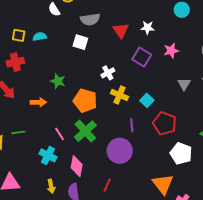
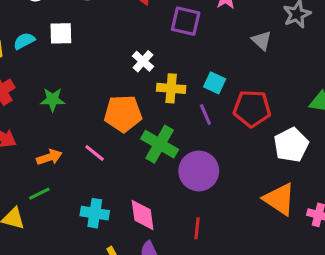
white square: (80, 42) -> (61, 33), moved
green star: (58, 81) -> (53, 100), moved
orange arrow: (38, 102) -> (49, 157), moved
purple line: (132, 125) -> (205, 114), moved
green cross: (85, 131) -> (160, 144), moved
pink line: (60, 134) -> (95, 153), moved
white pentagon: (181, 153) -> (291, 145), turned -30

